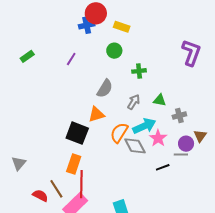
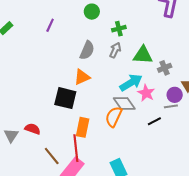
green triangle: (160, 100) -> (143, 55), size x1.5
gray arrow: (134, 102) -> (115, 50), moved
orange semicircle: (119, 133) -> (114, 117), moved
orange rectangle: (74, 164) -> (83, 127), moved
red semicircle: (40, 196) -> (33, 129), moved

